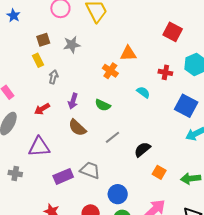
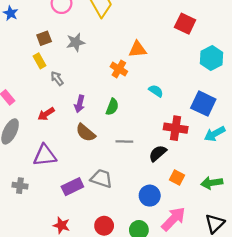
red cross: (165, 72) -> (176, 128), moved, size x1.5
gray arrow: (53, 77) -> (57, 78), turned -48
green semicircle: (103, 105) -> (112, 107), turned -91
gray line: (112, 137) -> (124, 142), turned 42
blue circle: (118, 194) -> (150, 196), moved

